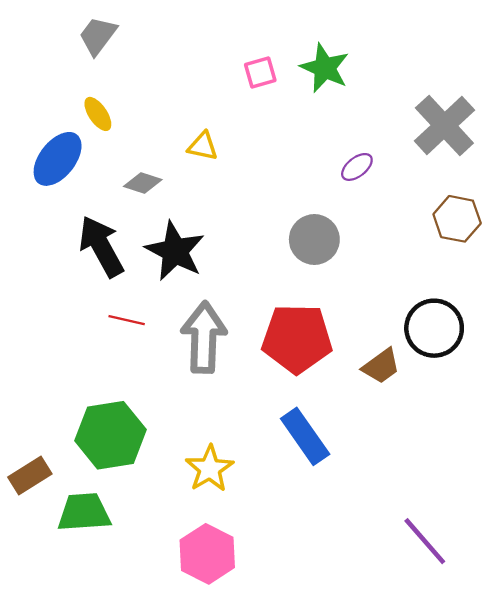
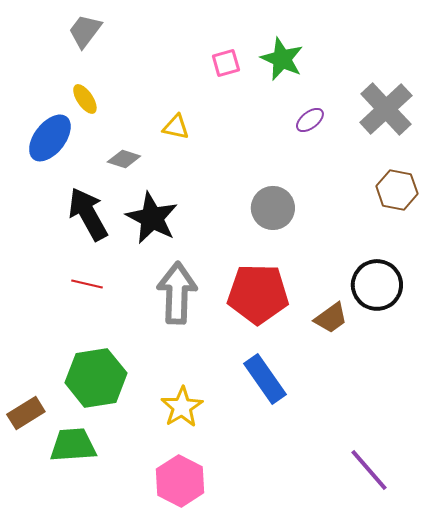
purple ellipse: (357, 167) -> (310, 120), moved
red line: (127, 320) -> (87, 284), moved

